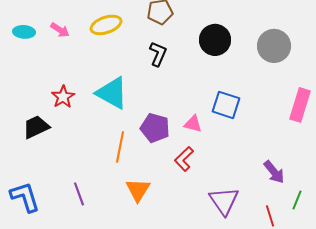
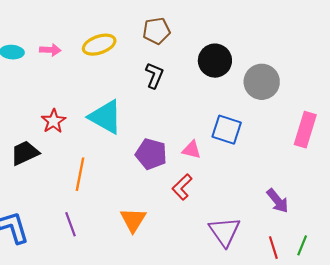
pink arrow: (60, 30) -> (50, 50), turned -30
gray circle: (274, 46) -> (262, 82), moved
orange line: (120, 147) -> (80, 174), moved
green line: (297, 200) -> (302, 245), moved

